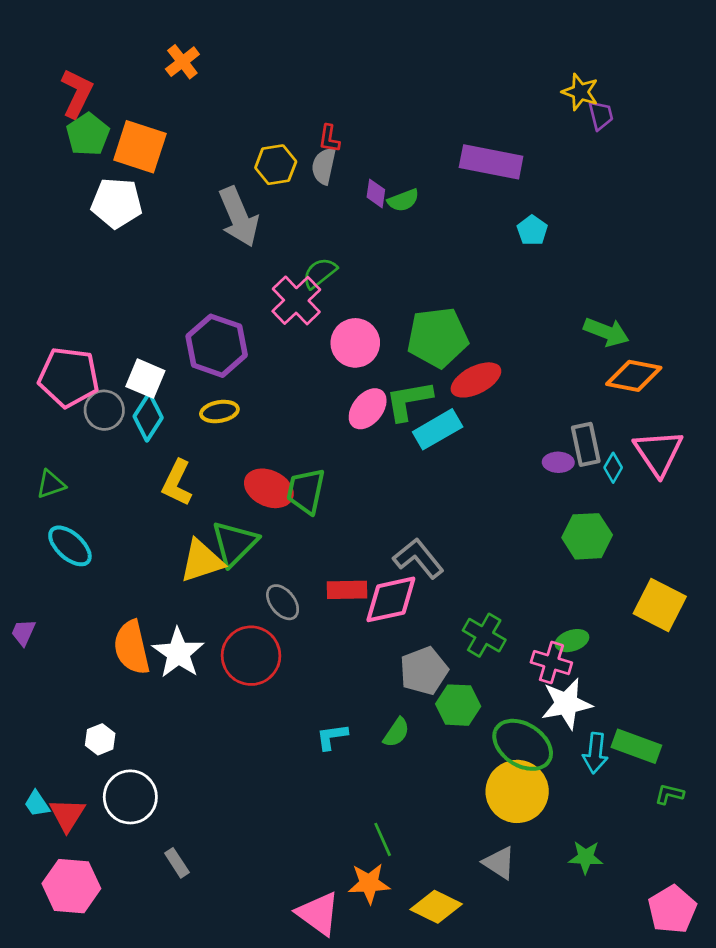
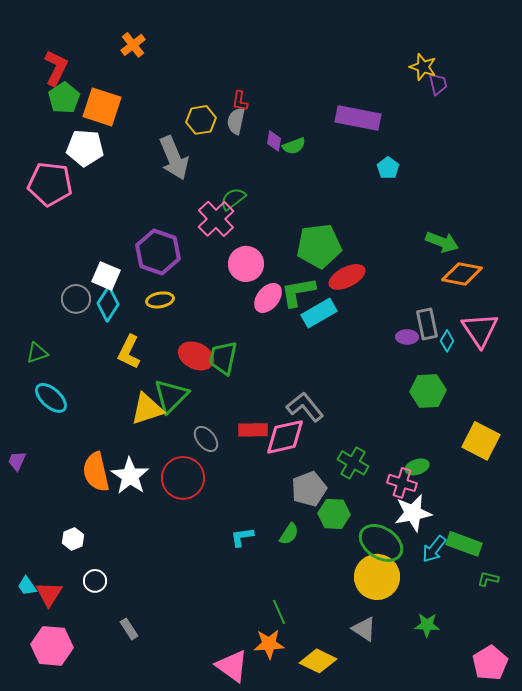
pink circle: (355, 343) -> (246, 264), moved
pink pentagon: (69, 377) -> (50, 184), moved
cyan arrow: (595, 753) -> (434, 549), turned 32
white circle: (130, 797) -> (95, 581), size x0.6

